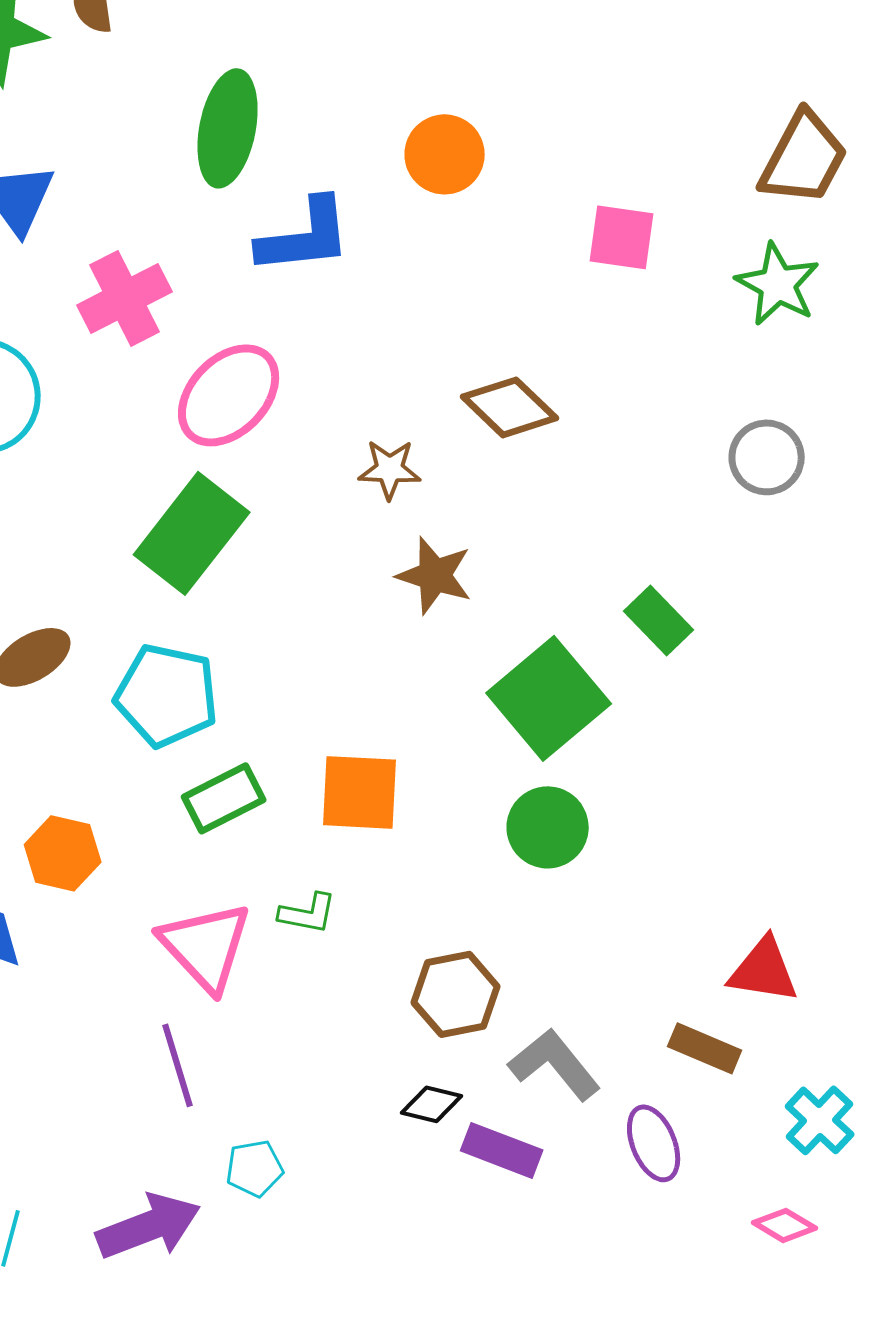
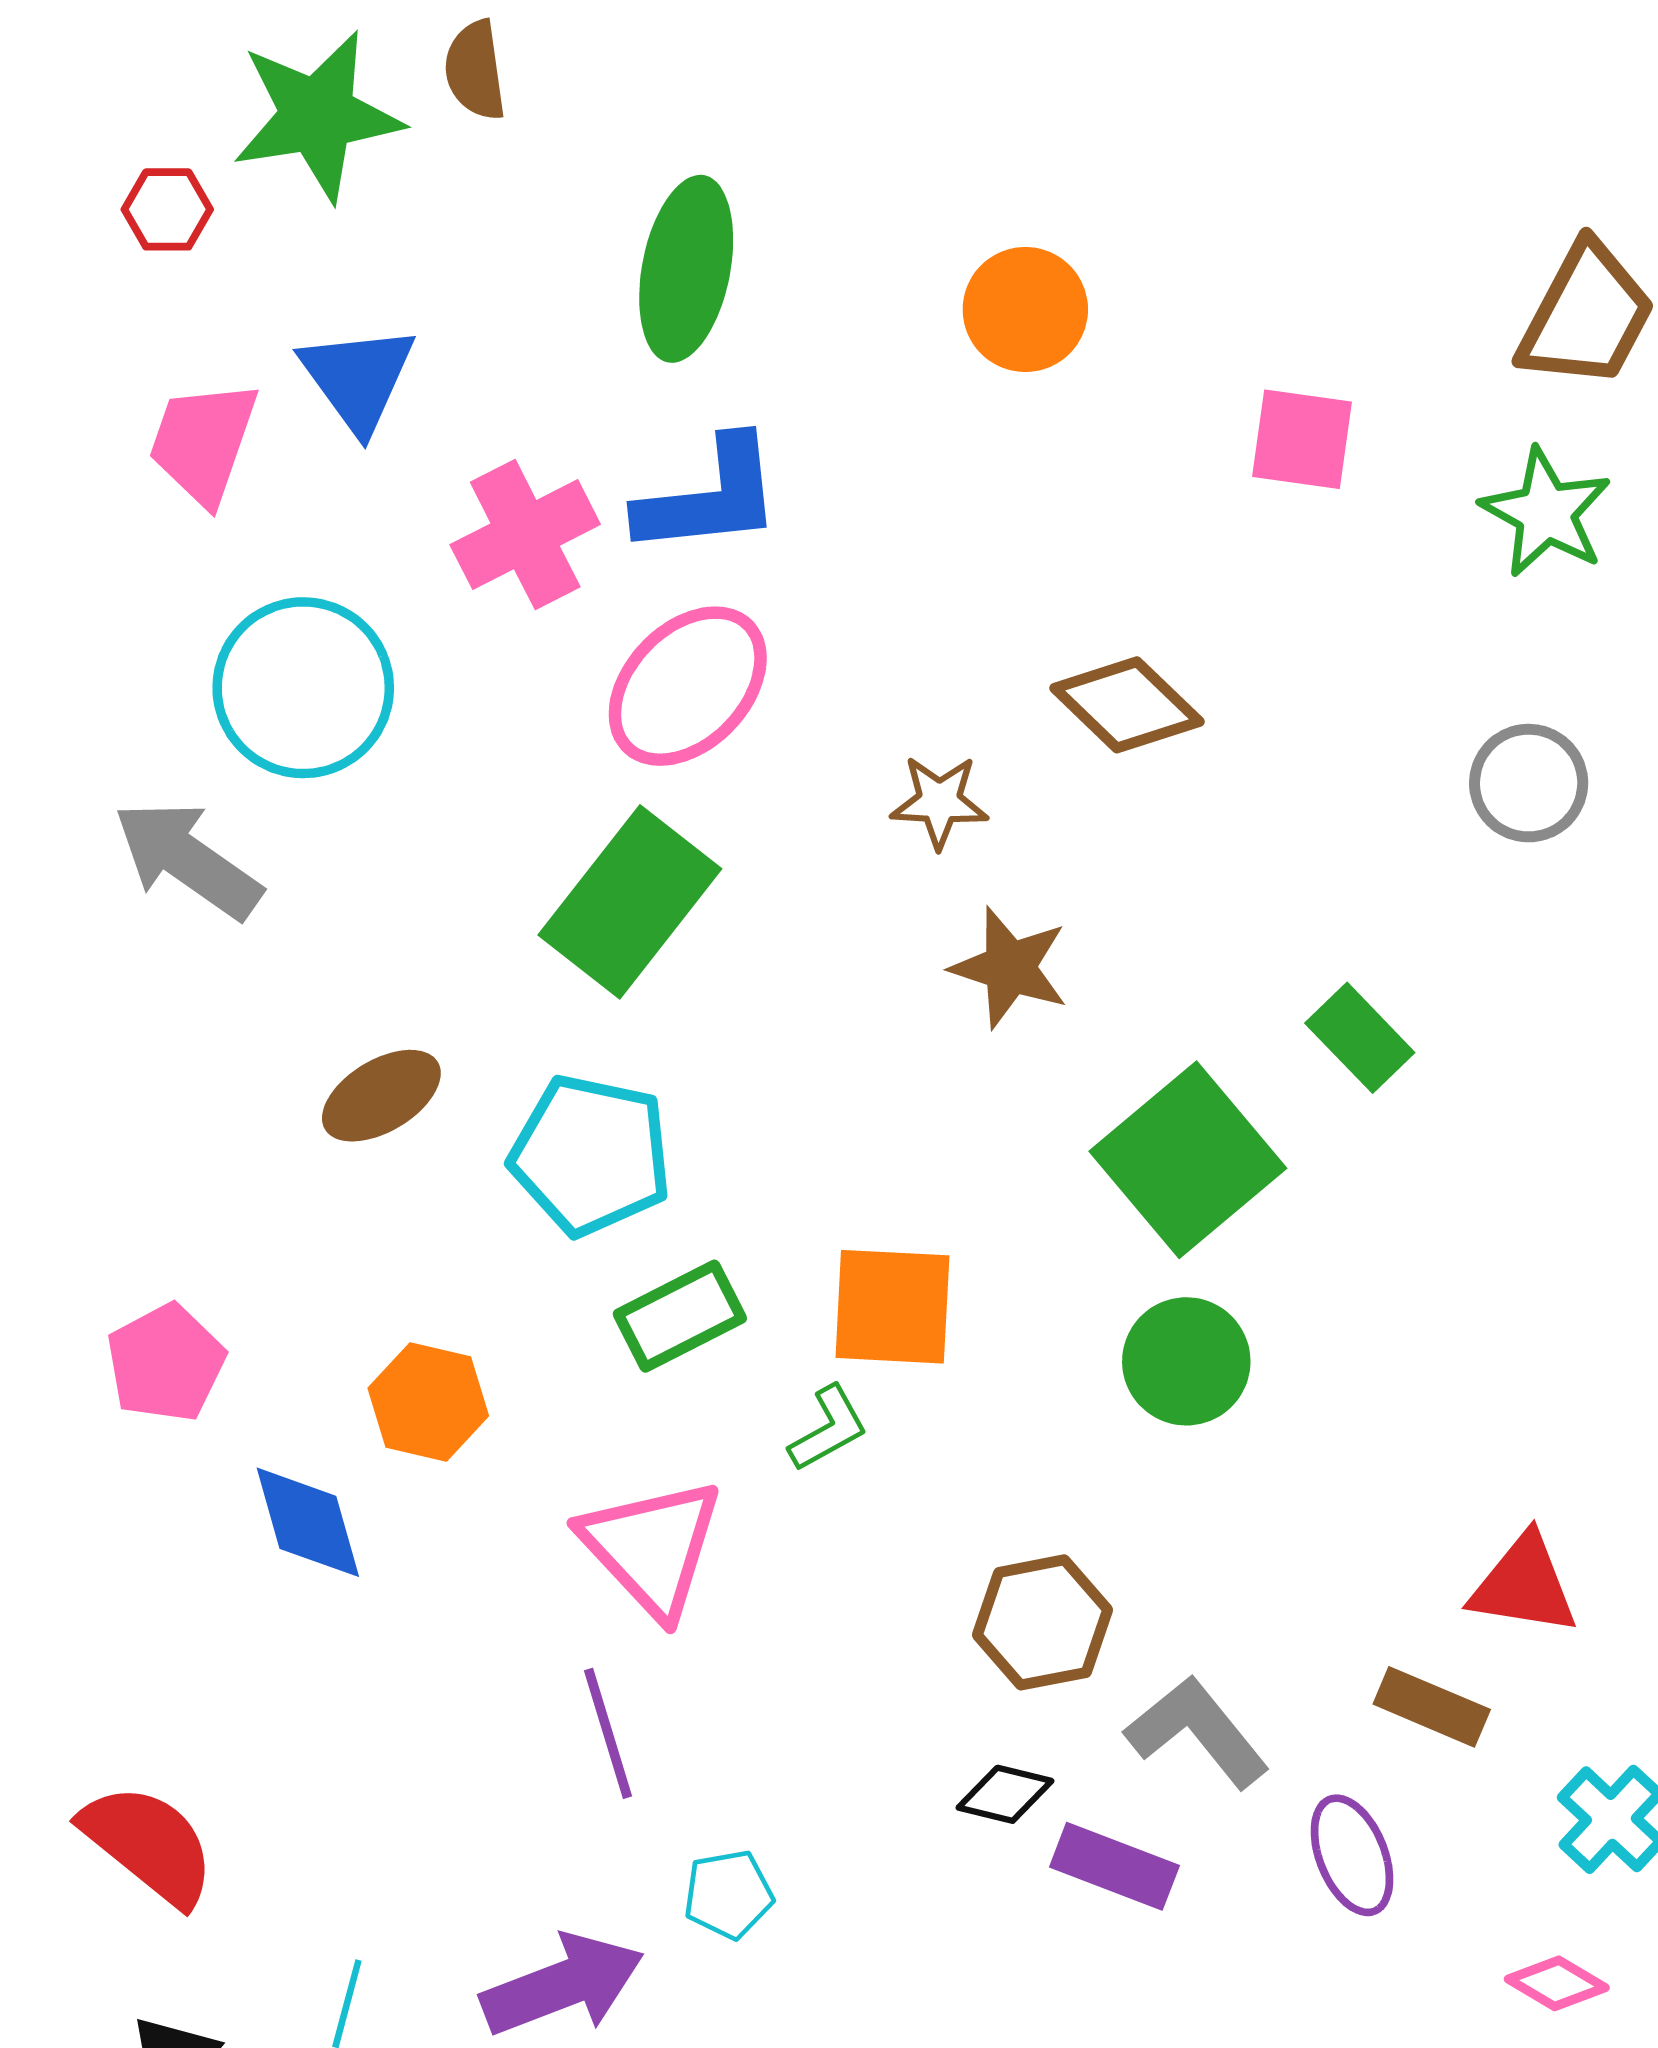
blue L-shape: (305, 236) -> (710, 497), moved
green L-shape: (308, 913) -> (828, 1429), moved, turned -40

